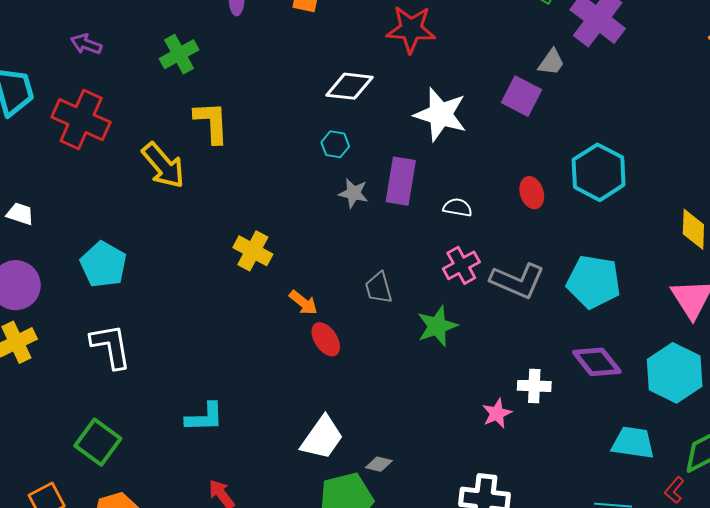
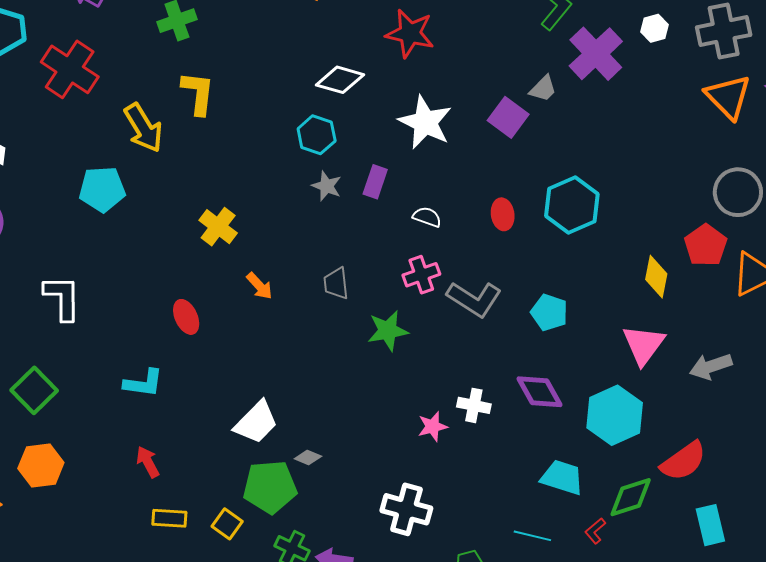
cyan hexagon: (335, 144) -> (317, 135), size x1.4
purple rectangle: (401, 181) -> (375, 182), size x0.7
cyan pentagon: (104, 264) -> (102, 189), moved, turned 30
cyan pentagon: (594, 282) -> (549, 312), size x0.7
red ellipse: (326, 339) -> (186, 317), moved

